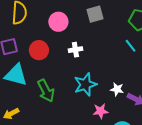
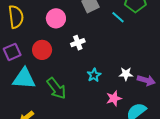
cyan line: (131, 46) -> (118, 17), moved
cyan star: (85, 84) -> (94, 75), size x0.6

